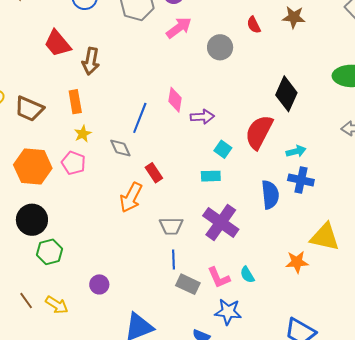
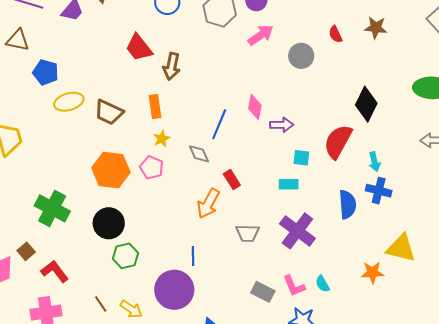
cyan square: (223, 149) -> (301, 158), turned -30
cyan arrow: (296, 151) -> (375, 162), turned 90
blue line: (173, 259) -> (193, 256), moved
purple circle: (99, 284) -> (174, 290), size x2.0

